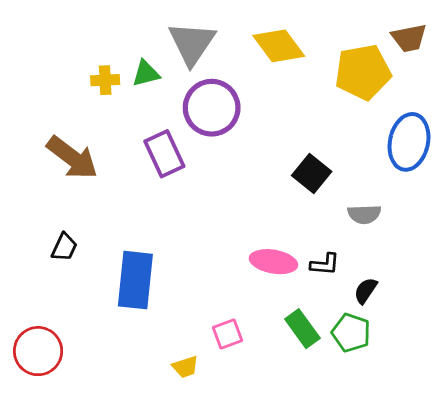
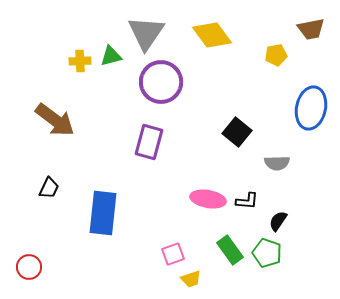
yellow pentagon: (363, 72) -> (276, 55), size x0.5
purple rectangle: (164, 154) -> (149, 142), moved, turned 40
red circle: (38, 351) -> (29, 267), size x0.7
yellow trapezoid: (185, 367) -> (191, 279), moved

